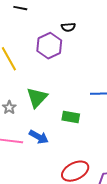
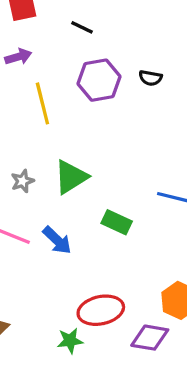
purple hexagon: (49, 46) -> (99, 80), moved

